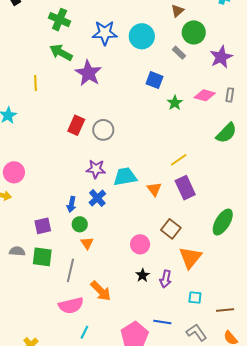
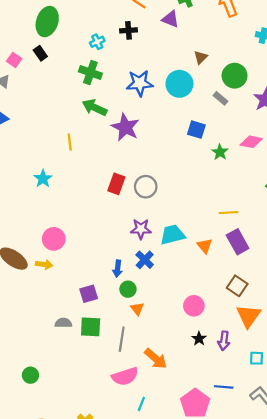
brown triangle: (177, 11) -> (201, 57), moved
yellow line: (179, 160) -> (228, 213), turned 36
brown square: (171, 229) -> (237, 286), moved

